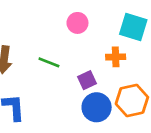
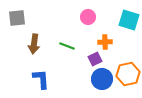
orange cross: (116, 57) -> (105, 42), moved

